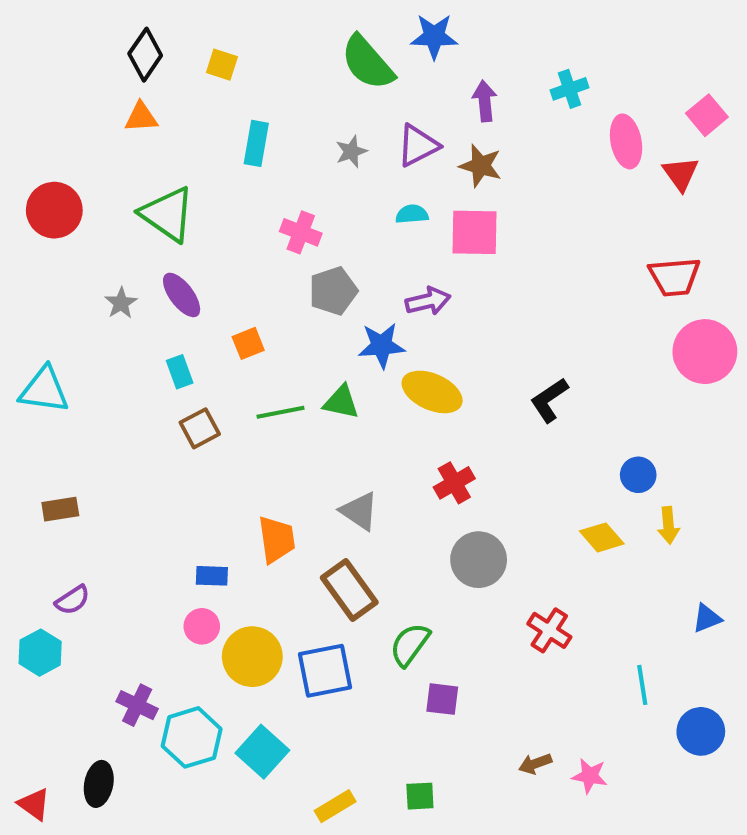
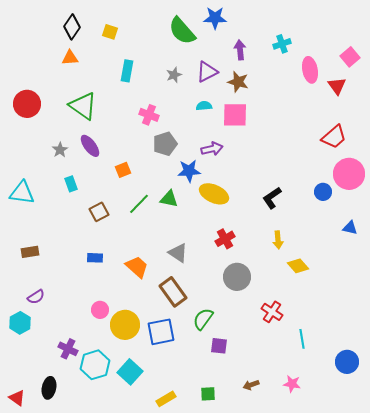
red trapezoid: (675, 277) -> (334, 137), turned -36
cyan rectangle: (180, 372) -> (71, 184), moved
green line: (281, 412) -> (139, 204), turned -35
blue circle: (638, 475) -> (323, 192), moved
yellow arrow: (668, 525) -> (278, 240), moved
orange trapezoid: (277, 539) -> (137, 267), turned -40
blue rectangle: (212, 576) -> (95, 258), moved
blue triangle: (707, 618) -> (350, 228), moved, turned 35
cyan line: (642, 685) -> (302, 339), moved
brown arrow: (535, 764) -> (251, 385), moved

